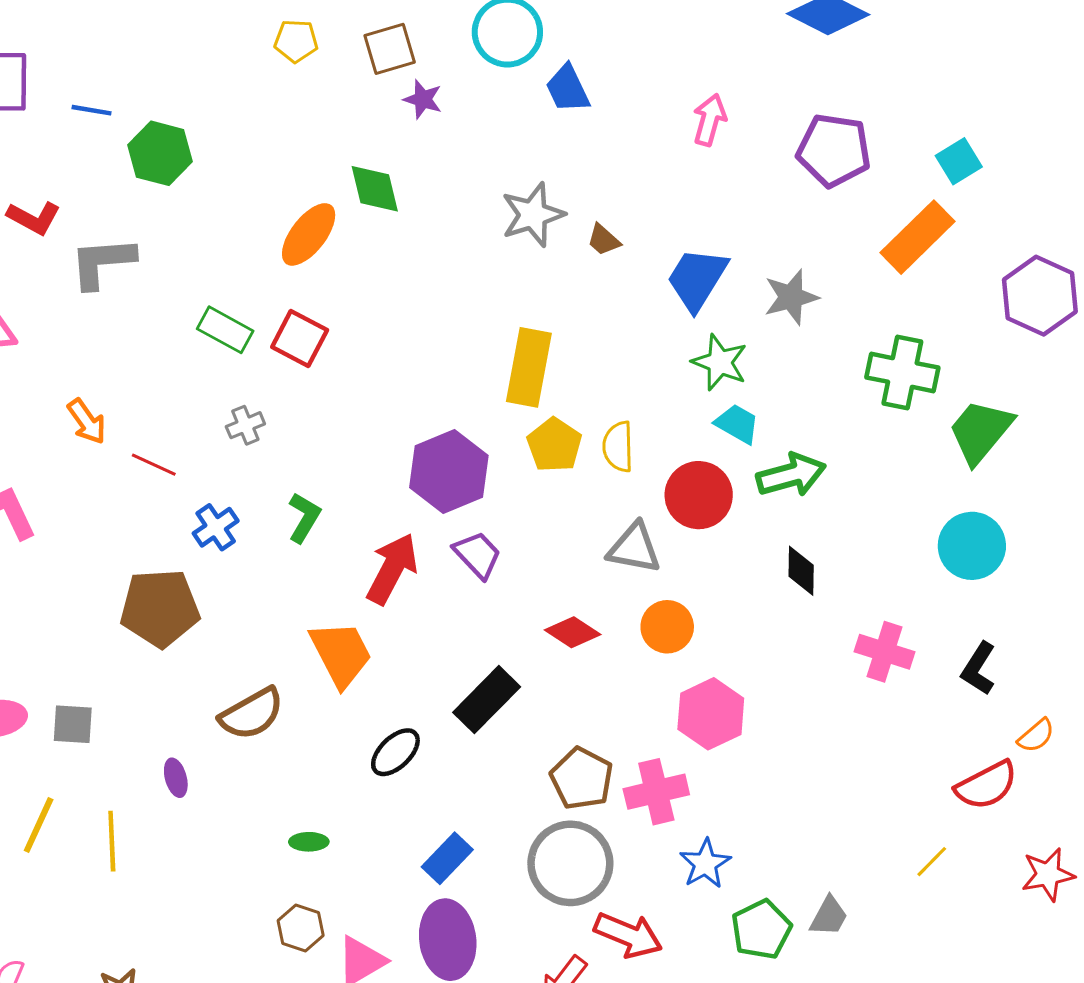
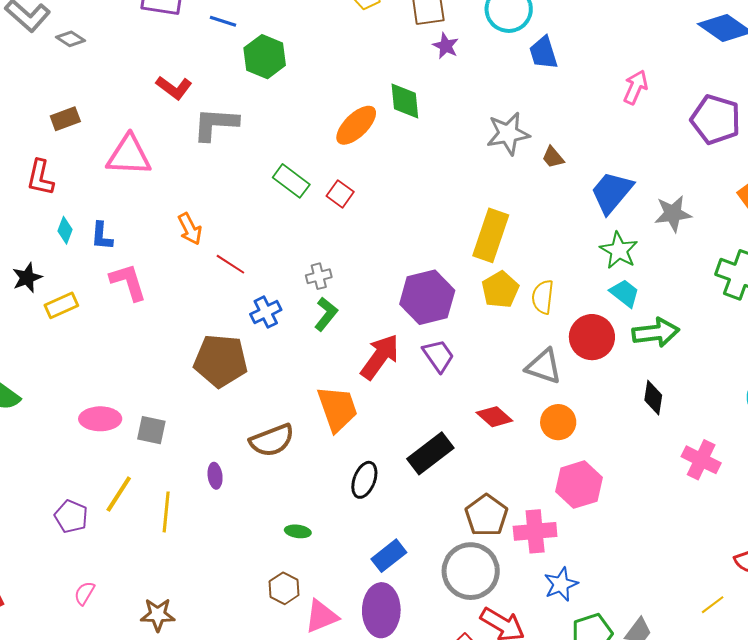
red square: (300, 339) -> (340, 194), size x0.7
gray cross: (245, 425) -> (319, 276), moved
black ellipse: (395, 752) -> (364, 480), turned -33

